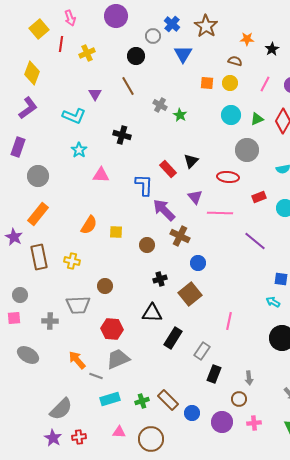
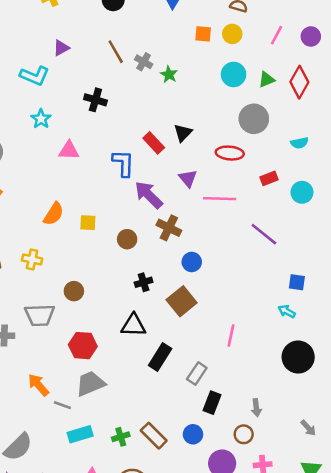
brown line: (128, 86) -> (116, 52), moved
purple triangle: (95, 94) -> (61, 48), turned 32
blue circle: (192, 413) -> (193, 434), moved

